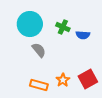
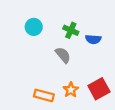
cyan circle: (30, 24) -> (34, 27), size x0.6
gray semicircle: (39, 50) -> (63, 55), moved

